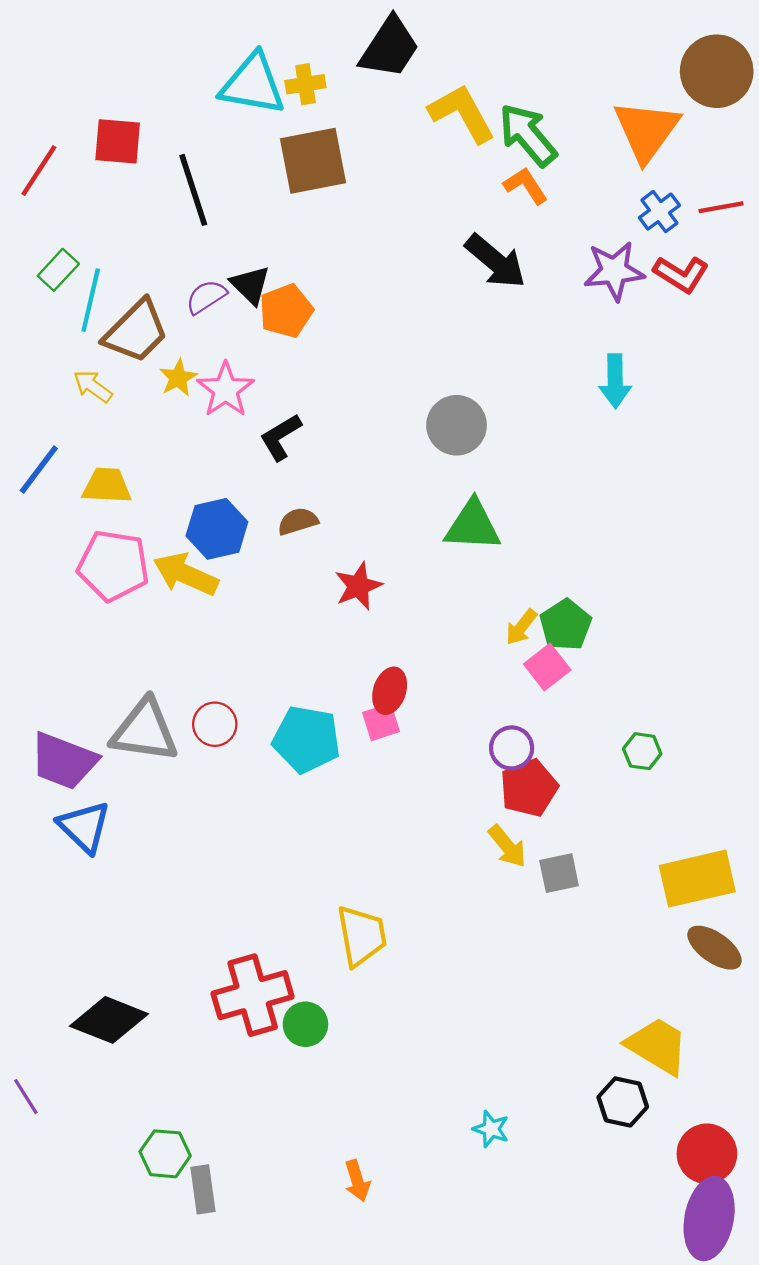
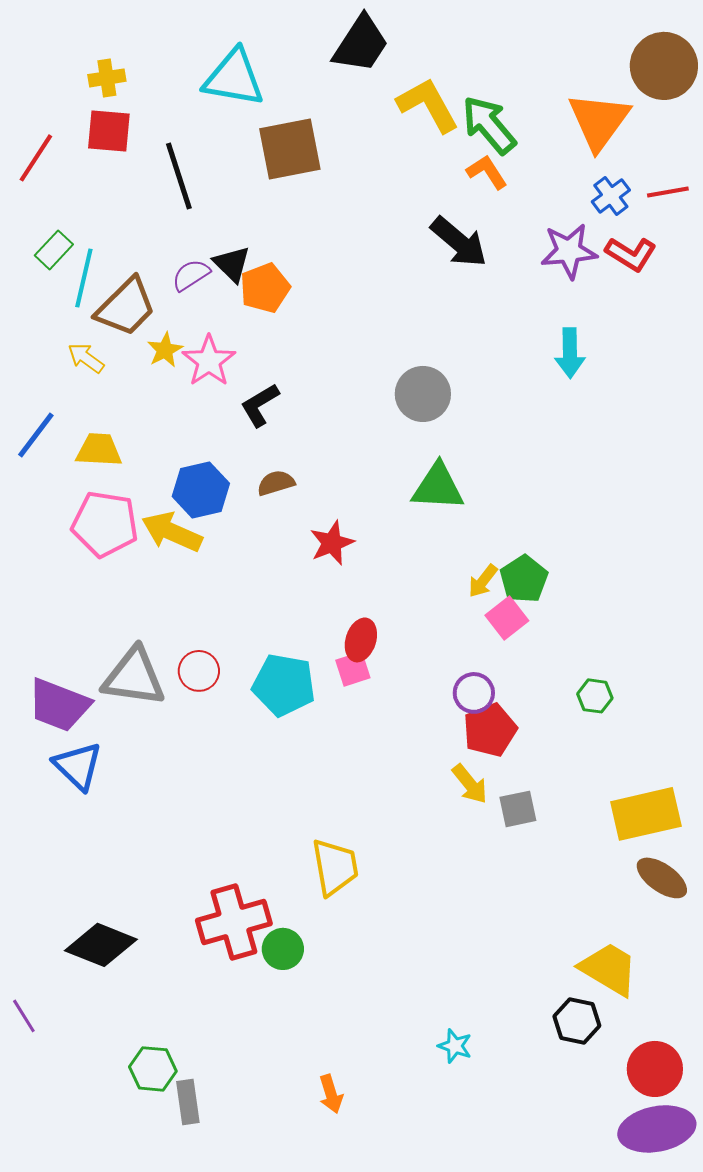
yellow cross: (305, 84) -> (107, 78), moved
purple ellipse: (709, 1219) -> (657, 1129), turned 68

